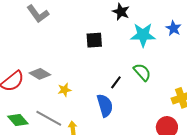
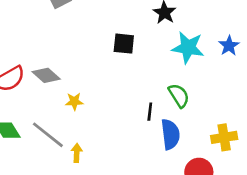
black line: (116, 82) -> (150, 112), moved, turned -40
blue semicircle: (105, 105) -> (170, 134), moved

